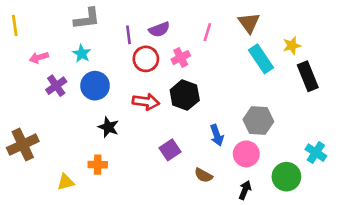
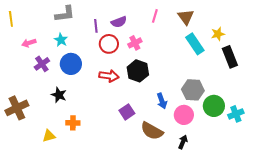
pink line: (207, 32) -> (155, 16), moved
black star: (108, 127) -> (59, 95), moved
cyan cross: (316, 153) -> (236, 114), turned 35
brown semicircle: (203, 175) -> (152, 131), size x1.6
green circle: (286, 177) -> (214, 106), moved

